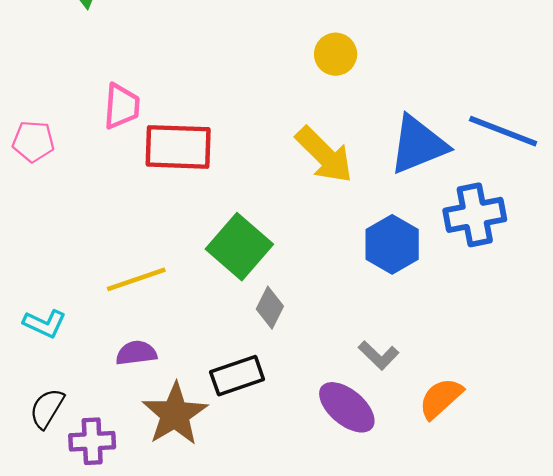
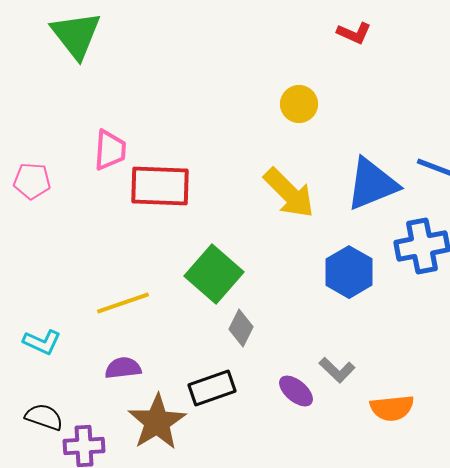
orange semicircle: (441, 398) -> (392, 408), turned -144
purple ellipse: (347, 407) -> (296, 391), moved, size x0.7
black semicircle: (47, 408) -> (44, 417), turned 78

